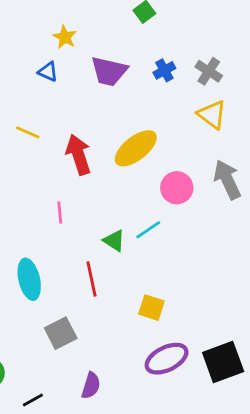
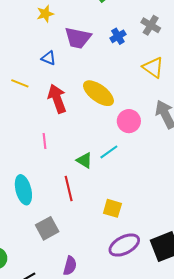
yellow star: (65, 37) -> (45, 14), turned 30
gray cross: (209, 71) -> (151, 25), moved
blue triangle: (48, 72) -> (49, 58), moved
yellow ellipse: (136, 148) -> (98, 93), turned 76

